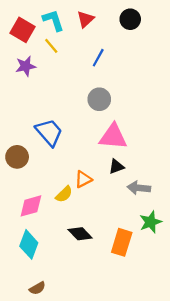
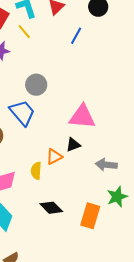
blue line: (98, 58) -> (76, 36), moved
gray circle: (99, 99) -> (36, 85), moved
black triangle: (116, 166) -> (73, 145), moved
yellow semicircle: (64, 194) -> (36, 171), turned 138

